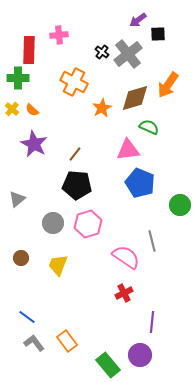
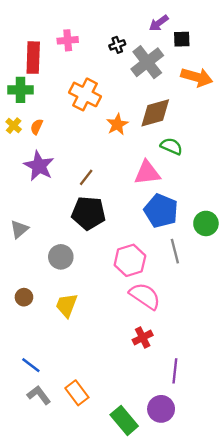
black cross: (102, 52) -> (117, 45), moved, turned 32
orange arrow: (168, 85) -> (197, 77), moved, turned -108
orange semicircle: (32, 110) -> (37, 127), turned 72
green circle: (180, 205) -> (206, 223), moved
pink hexagon: (88, 224) -> (130, 260), moved
gray line: (152, 241) -> (175, 251), moved

